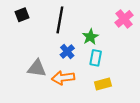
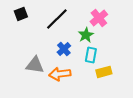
pink cross: (124, 19) -> (99, 18), moved
black line: (60, 20) -> (57, 19), turned 35
yellow rectangle: (103, 84) -> (104, 72), moved

